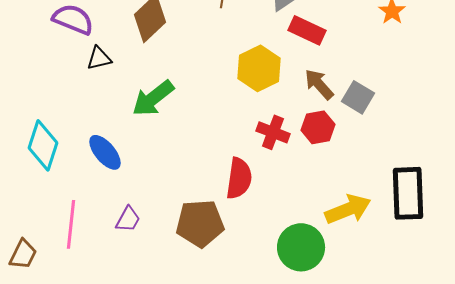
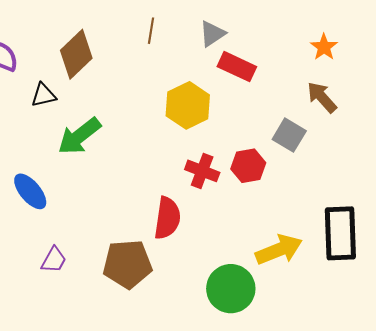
black triangle: (99, 58) -> (44, 95), moved
brown arrow: (319, 84) -> (322, 97), moved

